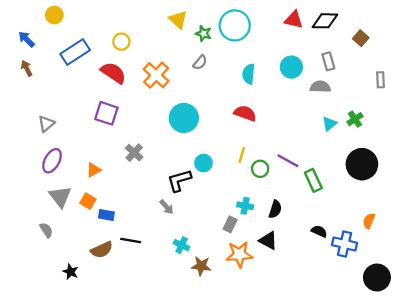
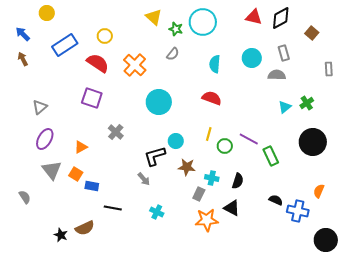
black diamond: (325, 21) -> (281, 18), turned -30
gray semicircle: (46, 230) -> (25, 197), moved
brown semicircle: (102, 250) -> (85, 228), moved
brown star: (201, 266) -> (187, 167), moved

